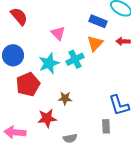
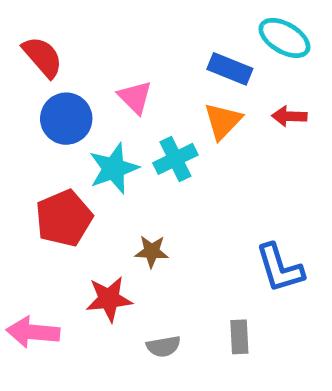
blue circle: (13, 55) -> (66, 119), moved
gray rectangle: (106, 126) -> (239, 337), moved

